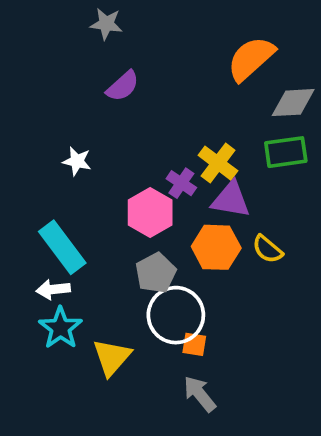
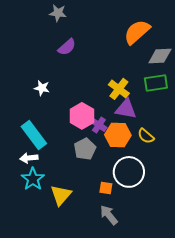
purple cross: (181, 183) -> (99, 125), moved
white circle: (176, 315) -> (129, 172), moved

